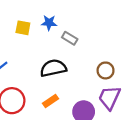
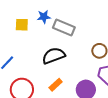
gray rectangle: (70, 38) -> (64, 28), size x1.5

